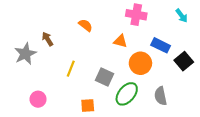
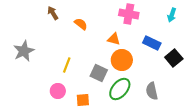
cyan arrow: (182, 16) -> (172, 15), turned 56
brown arrow: (48, 39) -> (53, 13), moved
orange circle: (140, 63) -> (122, 60), moved
pink circle: (38, 99) -> (58, 91), moved

